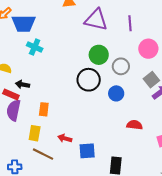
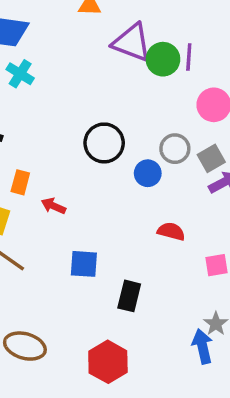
green circle: (99, 55) -> (163, 59), moved
gray circle: (121, 66) -> (175, 149), moved
red arrow: (65, 138) -> (53, 206), moved

